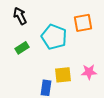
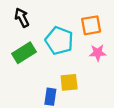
green rectangle: (22, 48) -> (24, 53), size x1.5
pink star: (89, 72) -> (98, 53), moved

